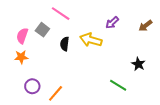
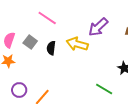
purple arrow: (112, 23) -> (98, 27), size x1.5
gray square: (42, 30) -> (30, 42), moved

